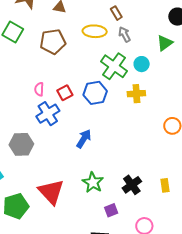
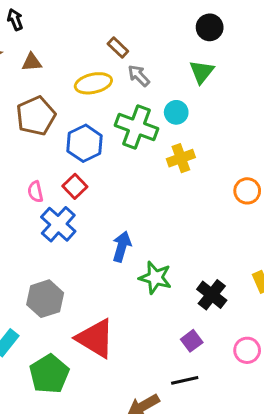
blue hexagon: (95, 93) -> (84, 143), moved
gray hexagon: (21, 144) -> (45, 299), moved
green star: (93, 182) -> (155, 278), moved

